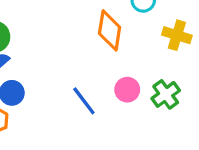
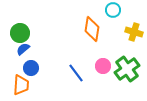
green cross: (166, 94) -> (127, 69), size x1.4

